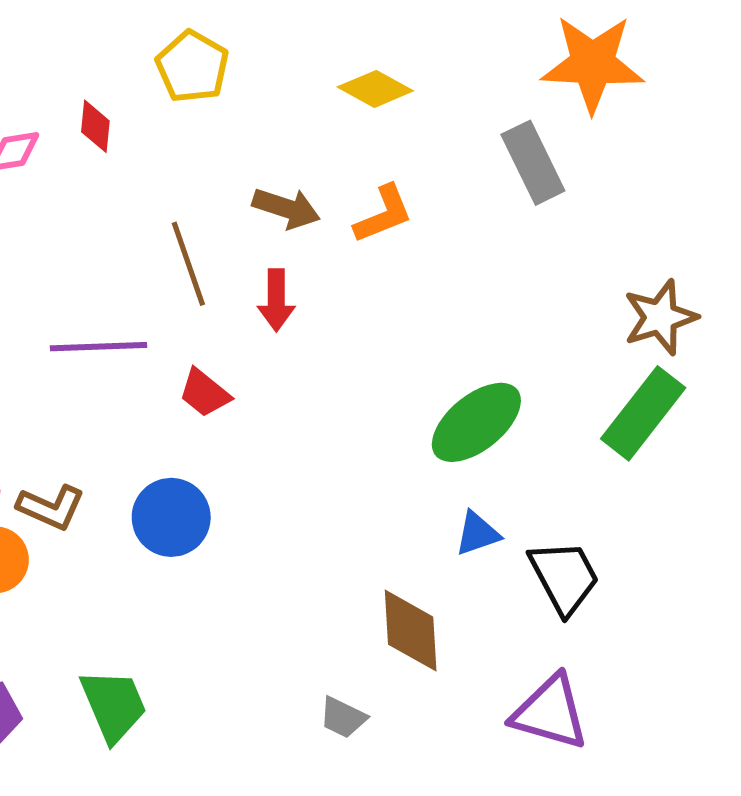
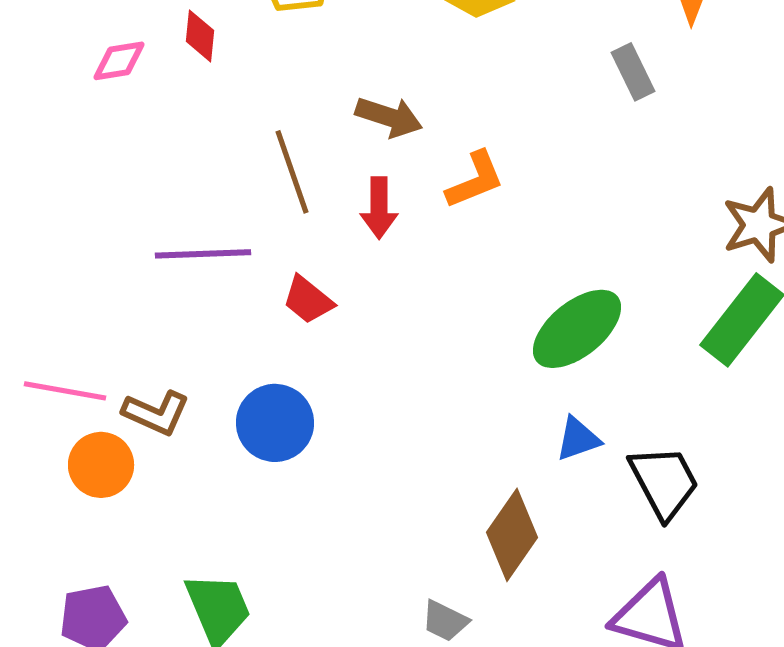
gray rectangle: (533, 163) -> (633, 72), size x0.7
orange L-shape: (383, 214) -> (475, 180), moved
brown diamond: (411, 631) -> (512, 535), turned 38

